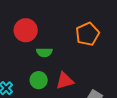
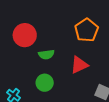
red triangle: (65, 81) -> (79, 65), moved

